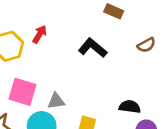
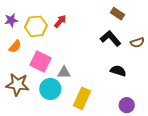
black L-shape: (93, 48) -> (110, 38), moved
black semicircle: (130, 107) -> (118, 71), moved

